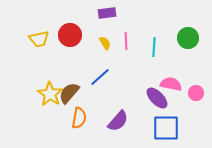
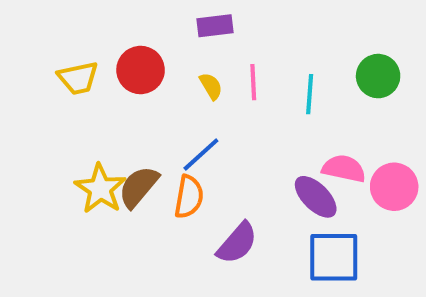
pink circle: (196, 93) -> (394, 187), size x1.5
orange semicircle: (79, 118) -> (189, 197), moved

